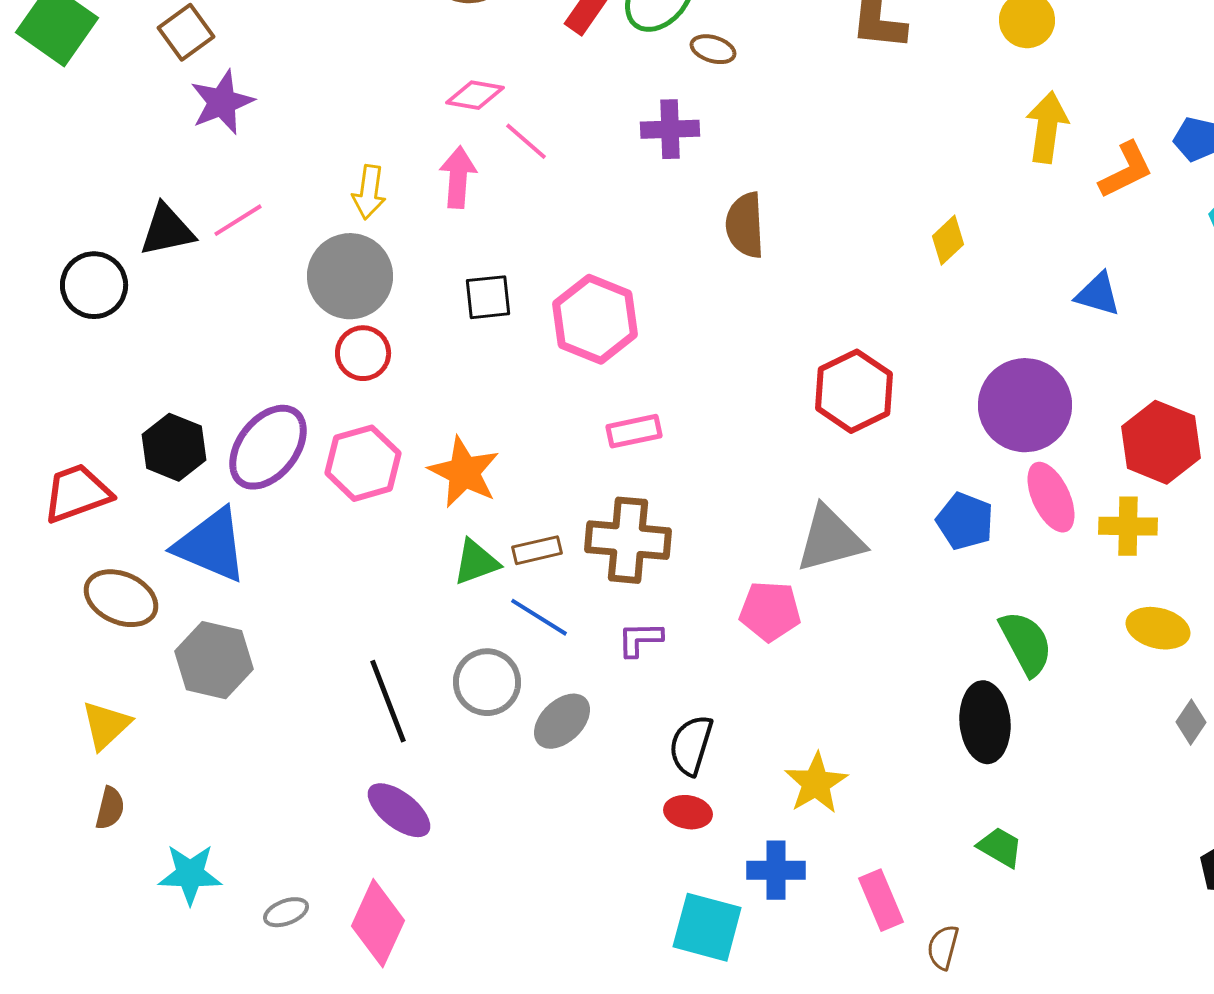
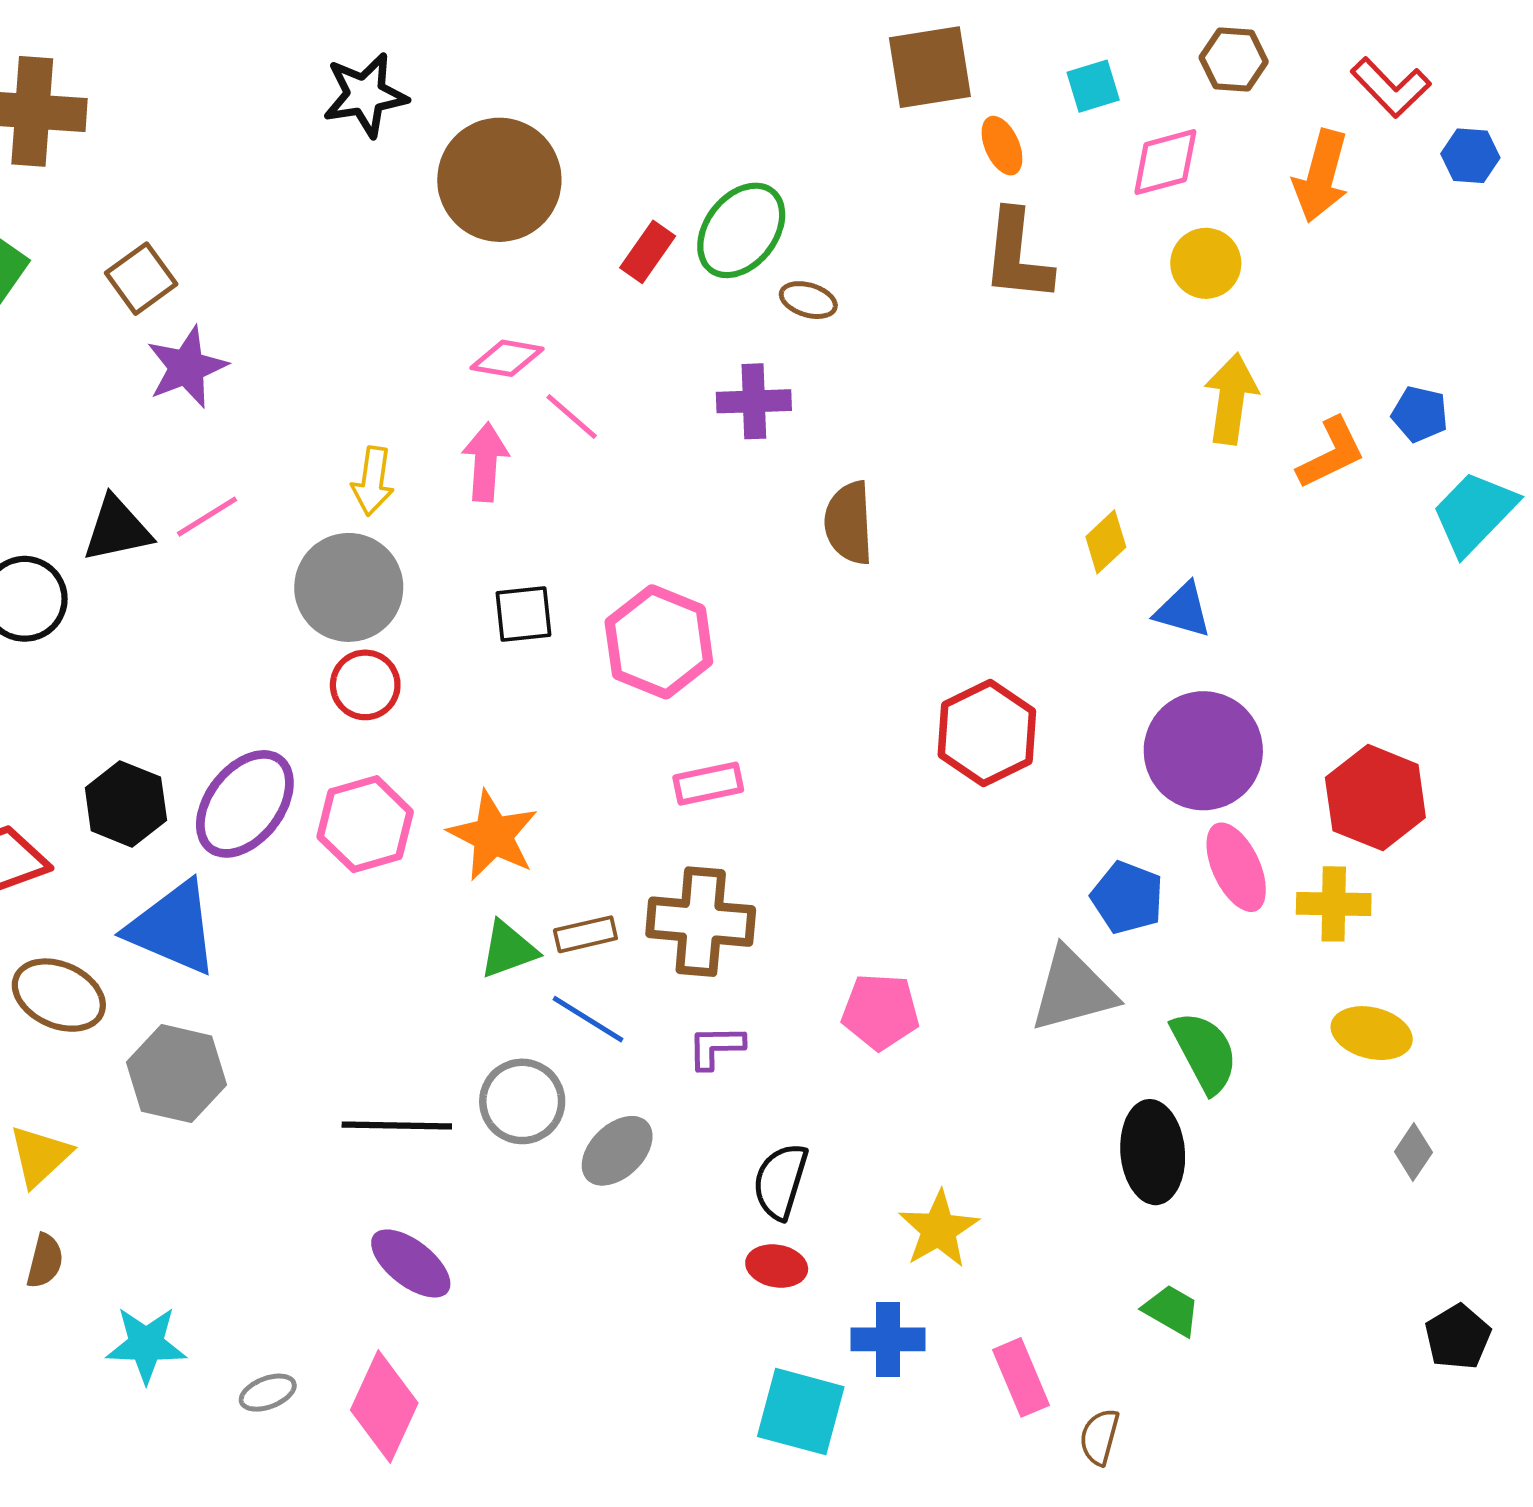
blue triangle: (1098, 294) -> (1183, 610), moved
gray triangle: (830, 539) -> (1073, 990), moved
black line: (388, 701) -> (397, 1125), turned -68

